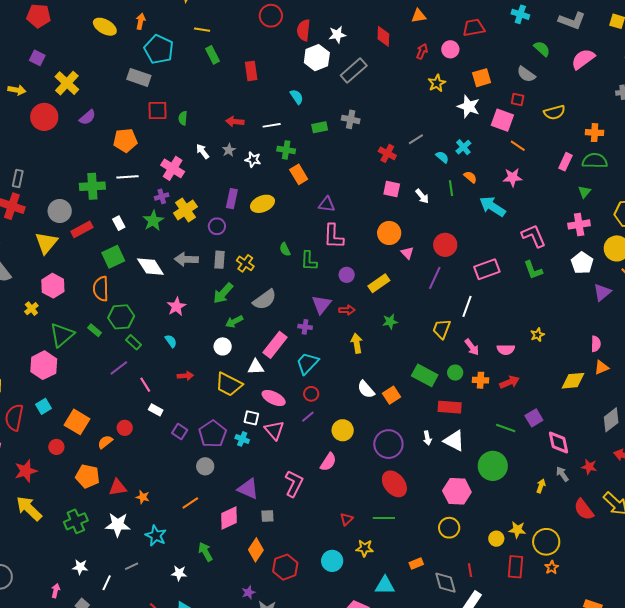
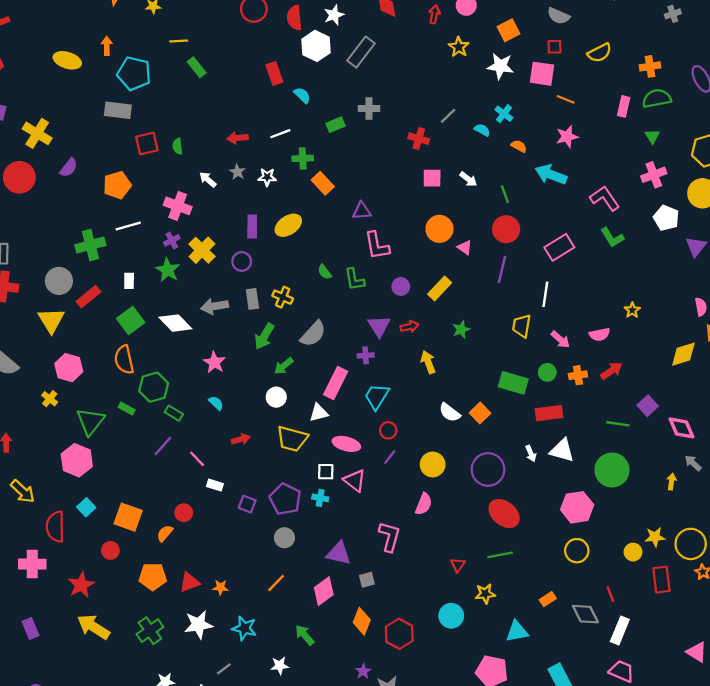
red rectangle: (251, 71) -> (274, 74), moved
green line: (451, 188) -> (505, 194), moved
white rectangle: (119, 223) -> (129, 281), turned 40

